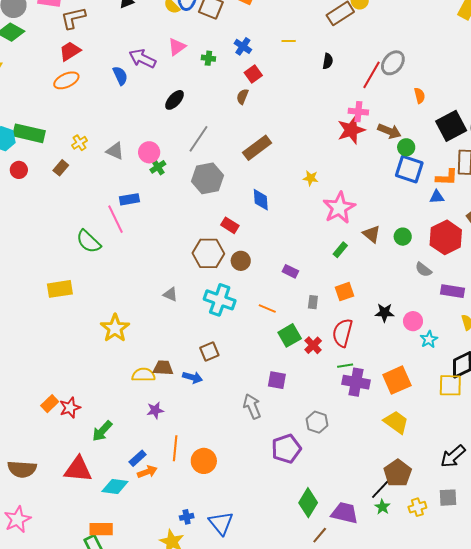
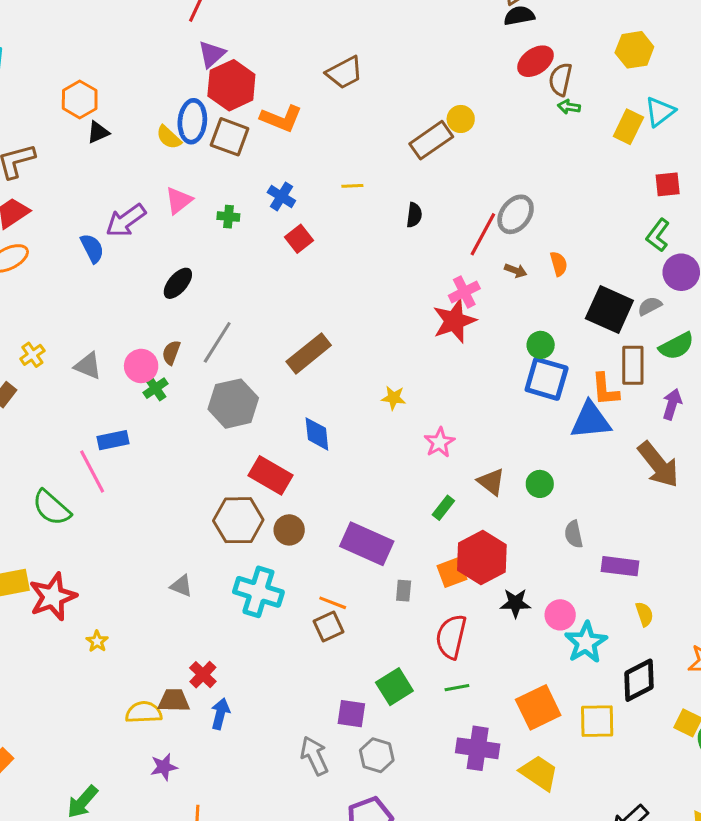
purple arrow: (142, 59) -> (126, 221), turned -60
brown semicircle: (242, 97) -> (171, 353), moved
pink cross: (358, 112) -> (464, 292), turned -30
black square: (451, 126) -> (609, 309), turned -36
brown arrow: (389, 131) -> (516, 271), moved, size x0.6
orange L-shape: (447, 177) -> (605, 389), turned 85
blue triangle: (437, 197) -> (591, 420), size x1.8
pink star: (339, 208) -> (439, 442), size x0.6
red rectangle: (230, 225) -> (270, 475), size x1.5
red hexagon: (446, 237) -> (482, 557), moved
gray semicircle: (423, 270) -> (574, 534), turned 42
purple rectangle: (290, 271) -> (367, 544), size x2.0
yellow star: (115, 328) -> (97, 641), size x0.5
green square: (290, 335) -> (394, 687), moved
cyan star: (429, 339) -> (586, 642), size x1.5
red cross: (313, 345) -> (203, 675), moved
brown square: (209, 352) -> (328, 627), moved
blue arrow: (193, 377) -> (220, 714), turned -90
purple cross: (356, 382) -> (478, 748), moved
yellow square: (450, 385) -> (597, 721), moved
red star: (70, 408) -> (53, 597), moved, size x1.4
gray hexagon: (317, 422) -> (377, 755), moved

